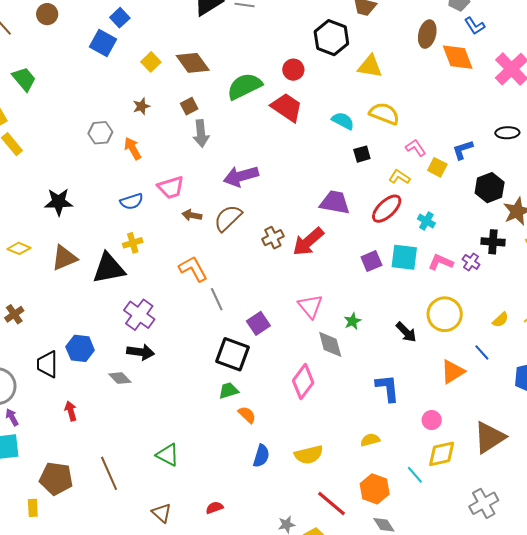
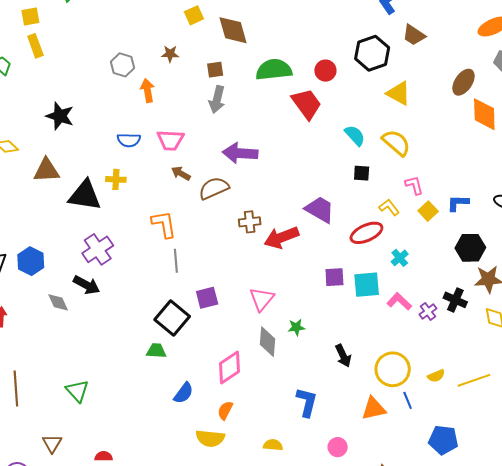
cyan square: (404, 257) -> (367, 285), turned -32
yellow circle: (445, 314) -> (393, 369), moved
orange semicircle: (247, 415) -> (225, 410), moved, turned -126
blue semicircle: (261, 456) -> (184, 393), moved

